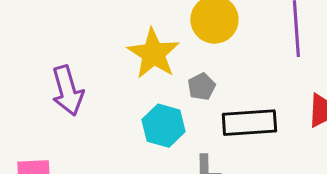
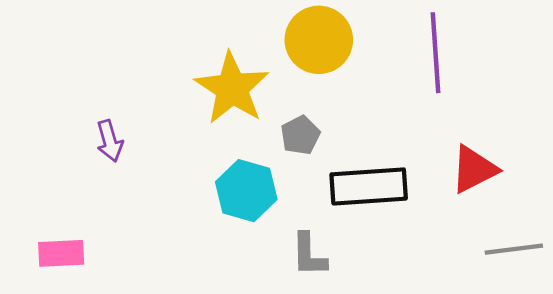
purple arrow: (67, 91) -> (110, 141), size x0.6

